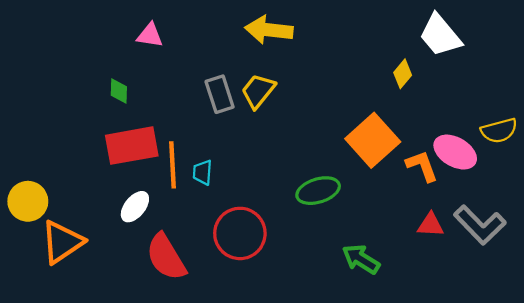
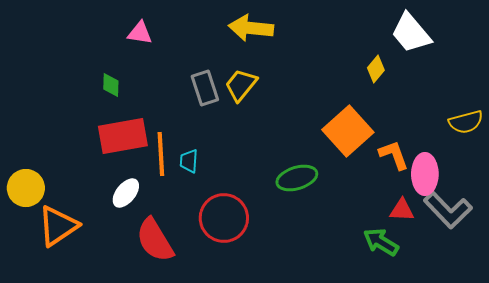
pink ellipse: (455, 152) -> (425, 174), moved, turned 60
green arrow: (361, 259) -> (381, 242), moved

